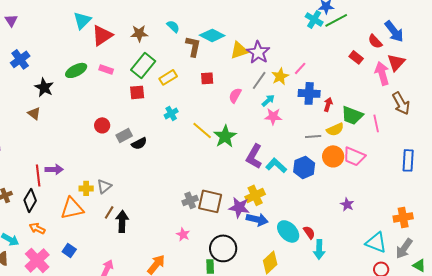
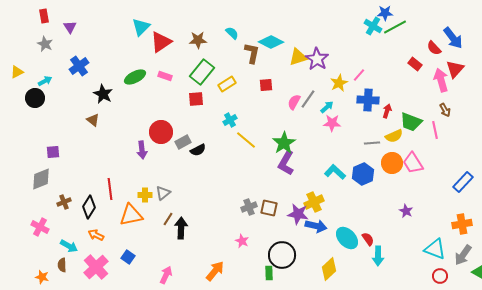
gray line: (259, 80) -> (308, 99), moved
brown arrow: (401, 103) -> (445, 110), moved, size x0.6
red circle: (102, 125) -> (161, 132), size x1.5
yellow line: (202, 130) -> (246, 140), moved
purple L-shape: (254, 156) -> (286, 163), moved
pink trapezoid: (354, 156) -> (413, 163), turned 35
blue rectangle: (408, 160) -> (463, 182), moved, turned 40
purple arrow: (54, 169) -> (142, 150), moved, turned 84
red line: (38, 175) -> (110, 189), moved
brown square: (210, 201) -> (269, 208), size x0.7

